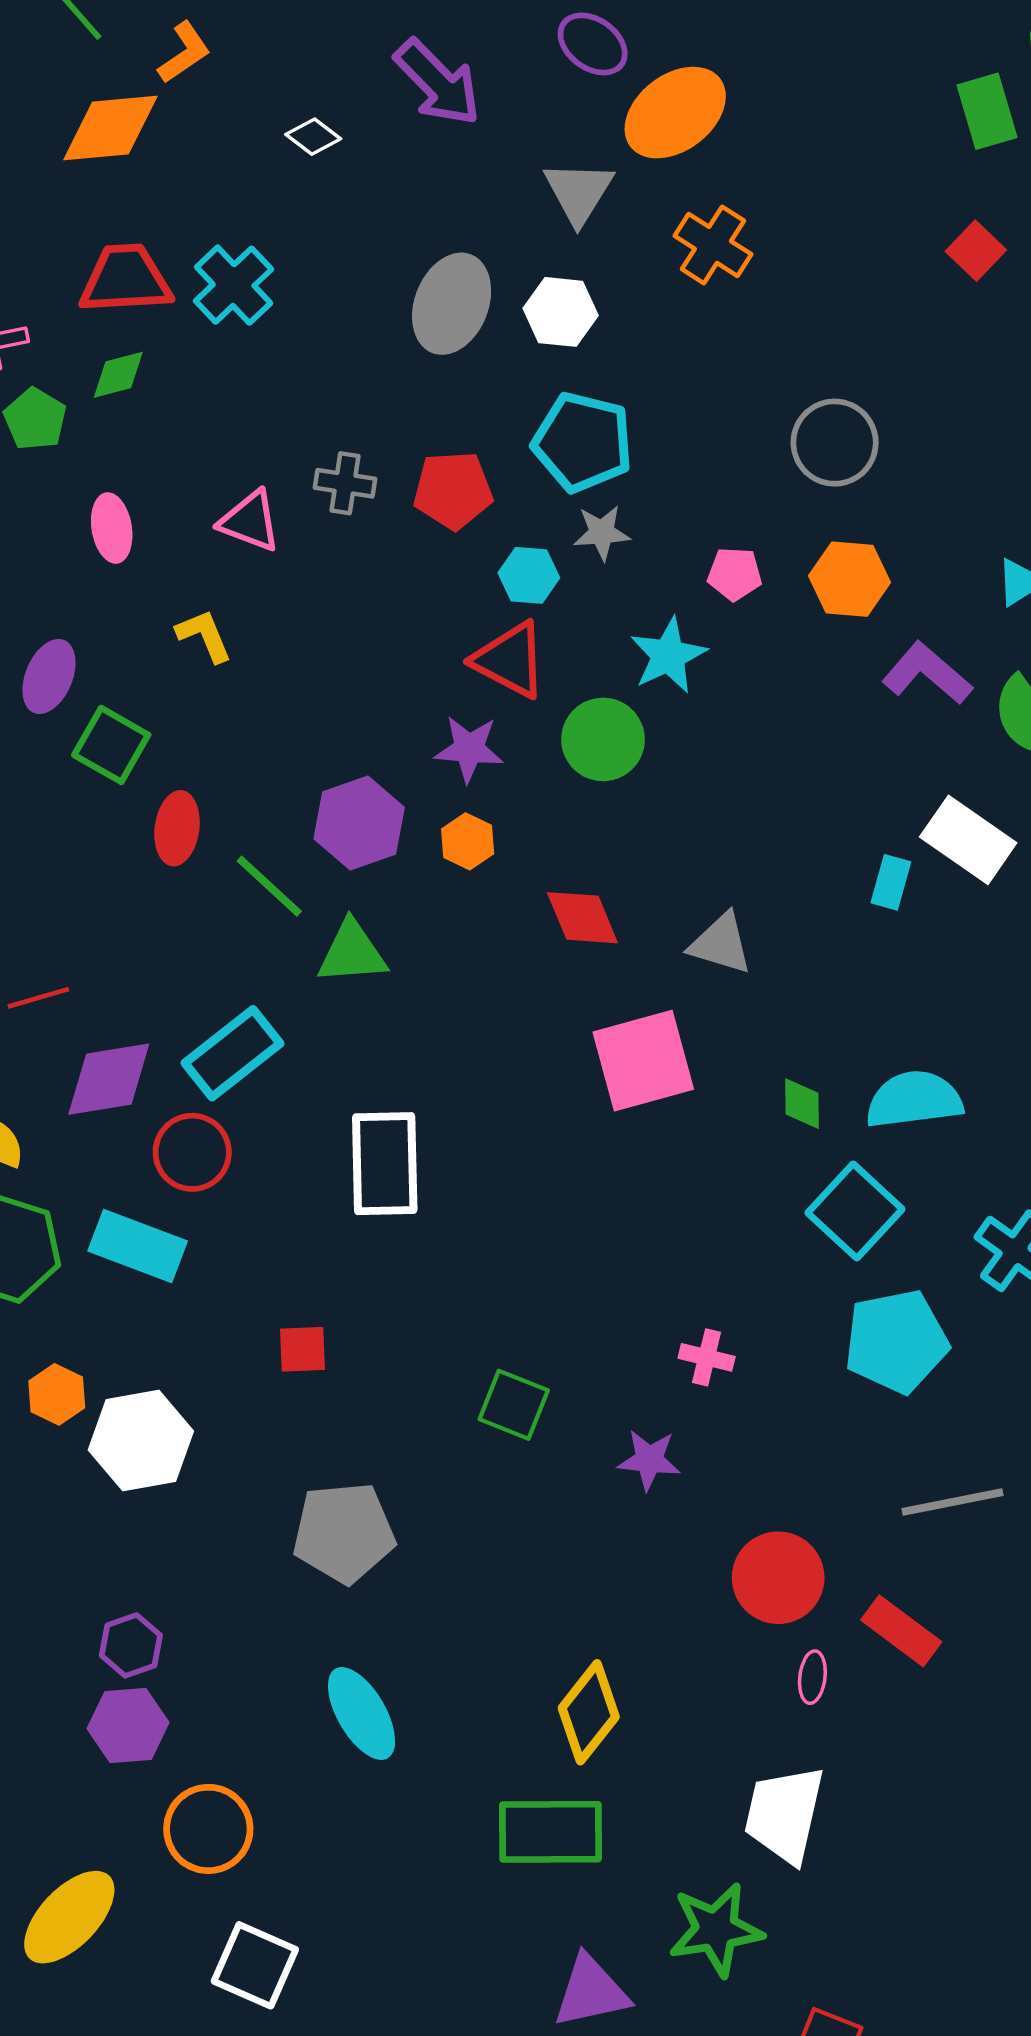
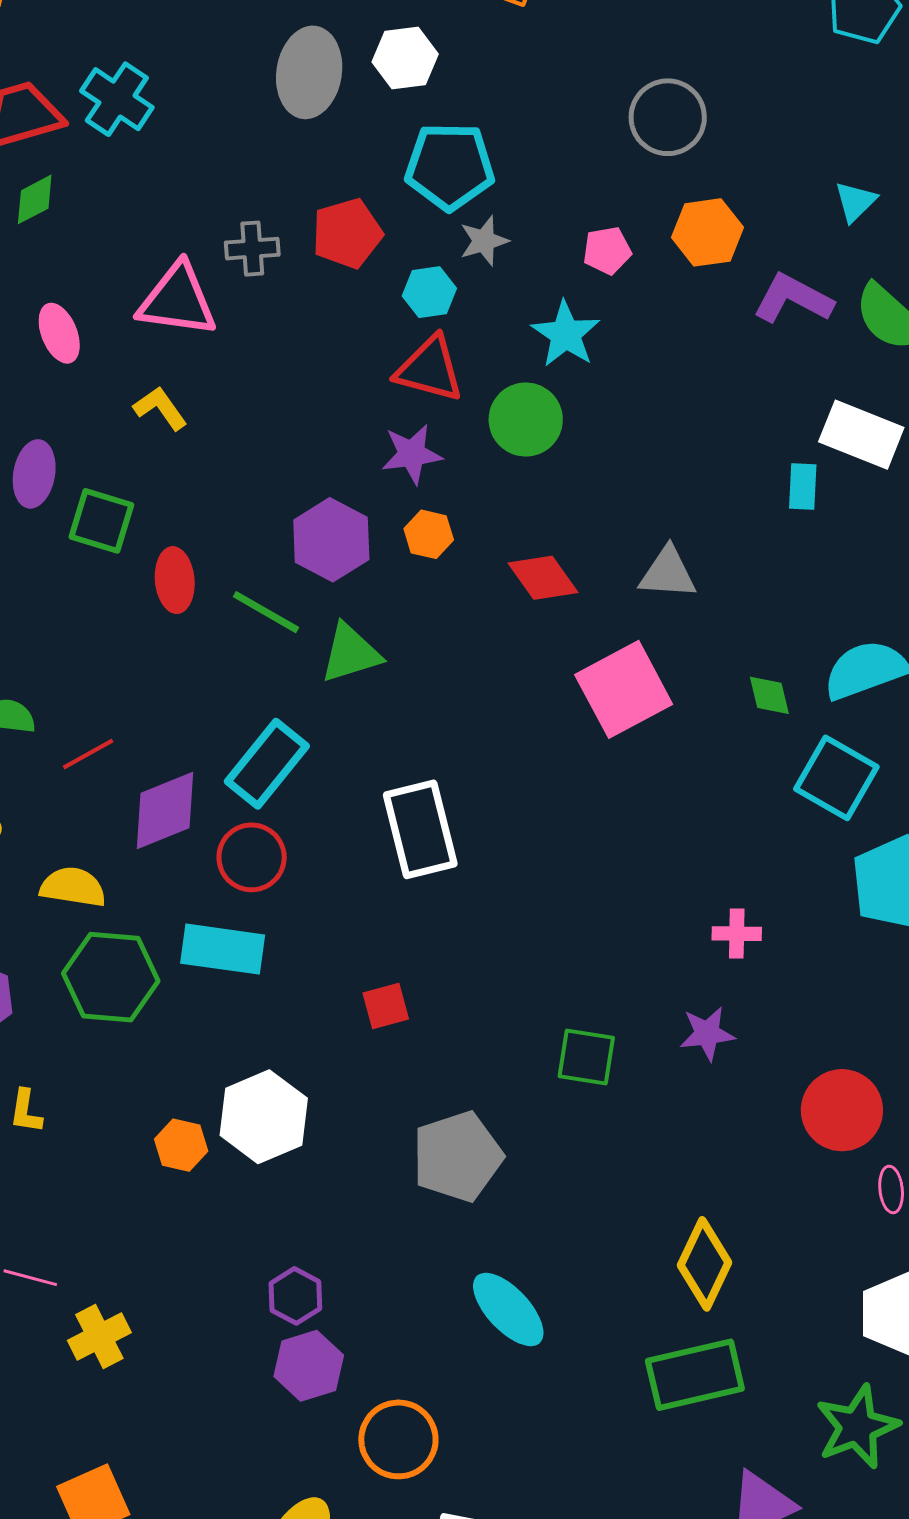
pink triangle: (250, 521) -> (177, 300), size x1.4
orange hexagon: (57, 1394) -> (181, 1145), moved
green square: (514, 1405) -> (586, 1057), moved

